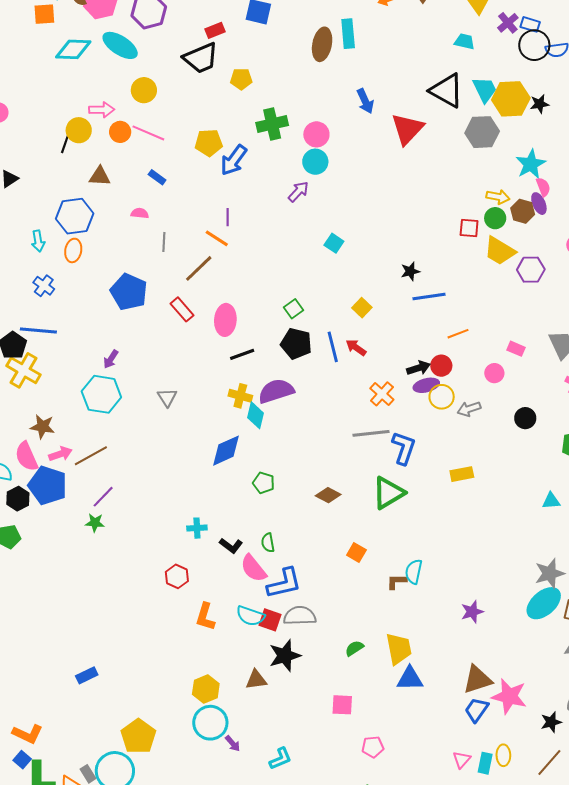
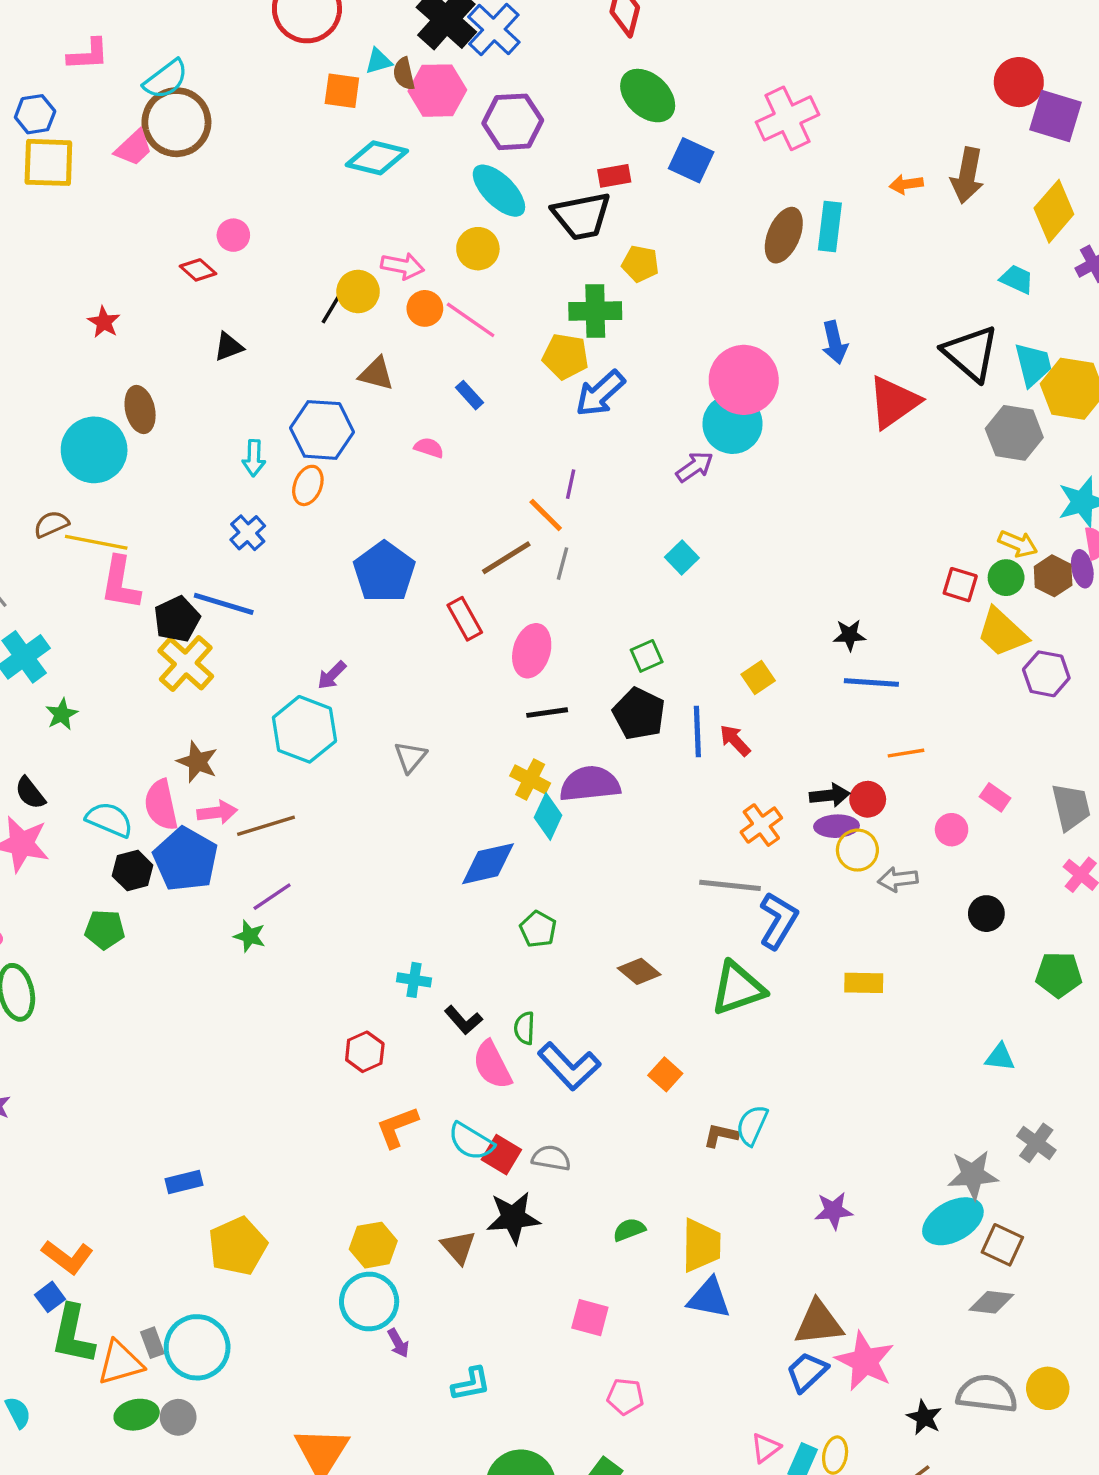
cyan ellipse: (120, 45) -> (499, 191), moved
green cross: (272, 124) -> (595, 311), moved
pink circle: (316, 134) -> (744, 380), size x1.6
cyan circle: (315, 162) -> (733, 424), size x1.4
gray line: (164, 242) -> (562, 564), moved
cyan square: (334, 243) -> (682, 558), moved
blue L-shape: (284, 583) -> (569, 1066), moved, turned 48
gray semicircle: (300, 616) -> (551, 1158), size x0.7
orange L-shape: (205, 617) -> (397, 1127), turned 40
brown triangle: (256, 680) -> (458, 1247), turned 45
black star: (551, 722) -> (924, 1417), turned 30
yellow pentagon: (138, 736) -> (238, 1246), moved

